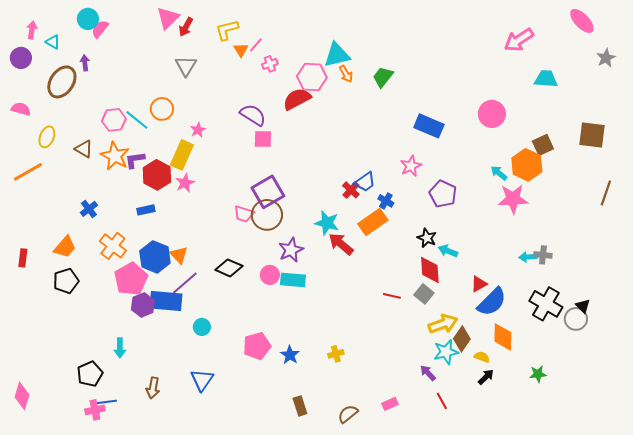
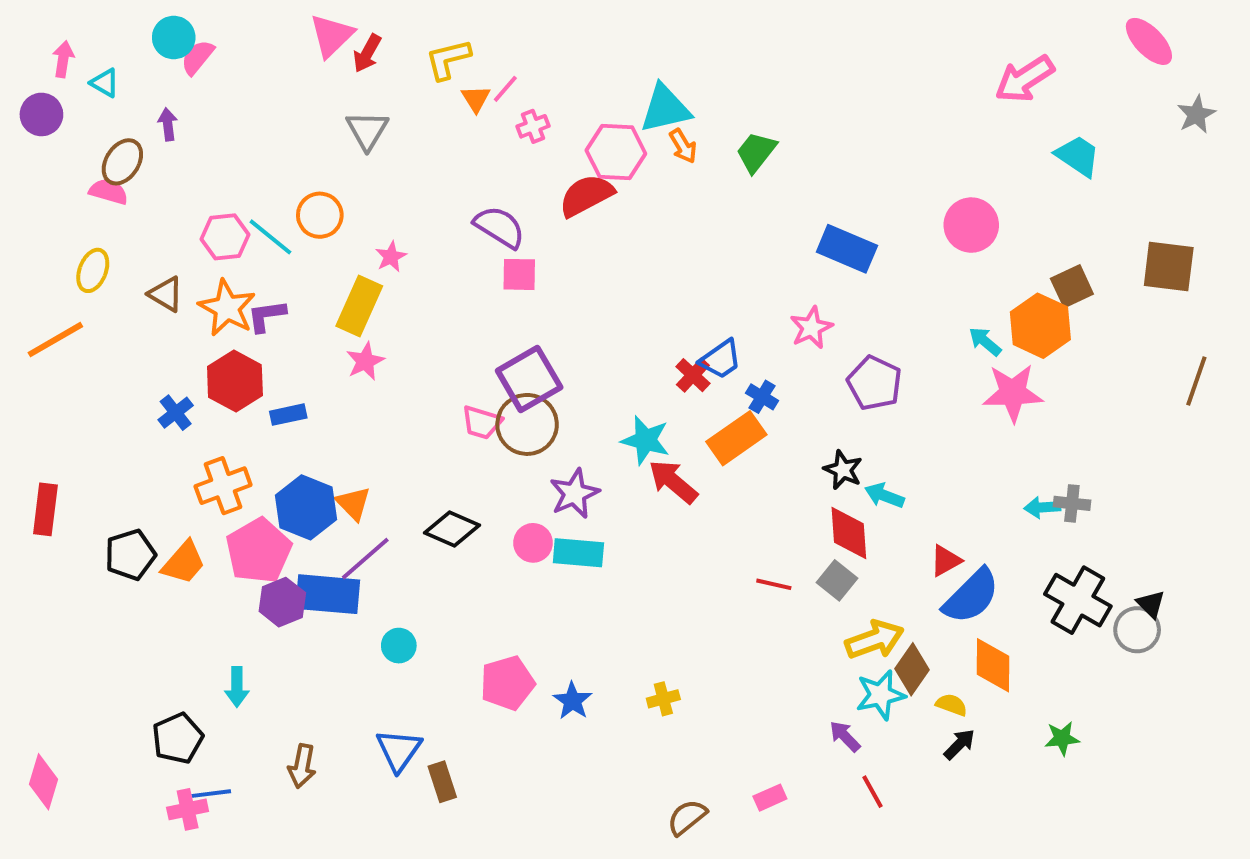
cyan trapezoid: (546, 79) -> (1078, 156), turned 30
brown ellipse: (62, 82) -> (122, 162), size x0.7
pink semicircle: (21, 109) -> (109, 191), moved
red hexagon: (157, 175) -> (235, 381), moved
orange cross: (113, 246) -> (223, 486), turned 32
orange trapezoid: (65, 247) -> (184, 563), moved
red rectangle: (23, 258) -> (45, 509), size x1.4
brown rectangle: (300, 406) -> (442, 782), moved

